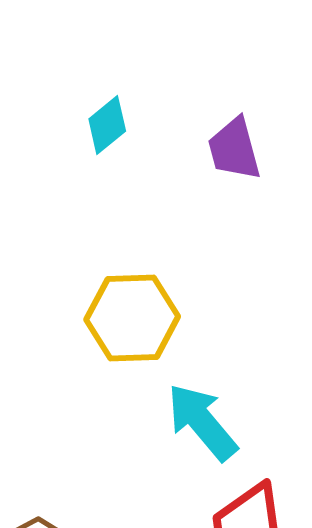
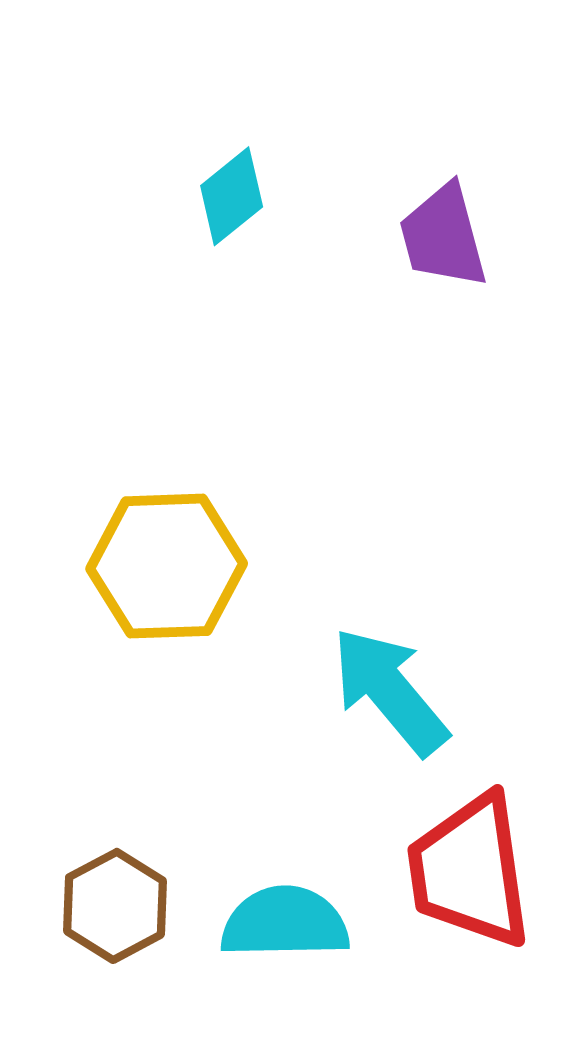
yellow hexagon: (132, 318) -> (167, 566), moved

